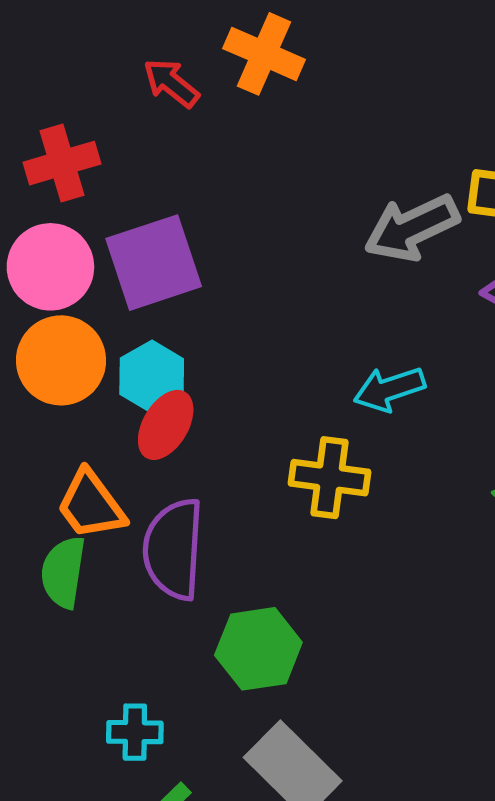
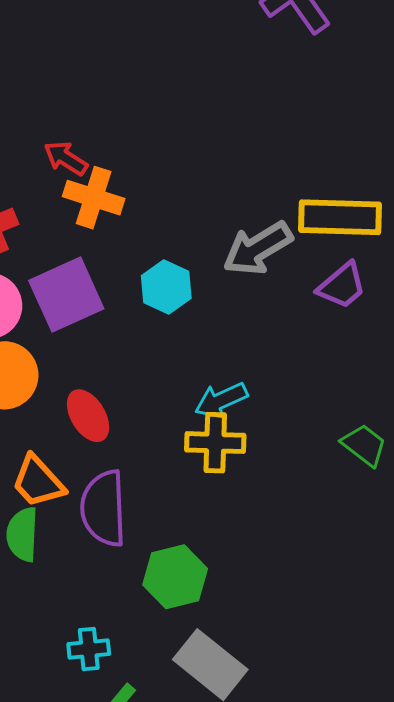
orange cross: (264, 54) -> (94, 198), moved
cyan hexagon: (152, 376) -> (166, 287), moved
cyan arrow: (389, 389) -> (221, 400), moved
red ellipse: (166, 425) -> (88, 416), turned -56

